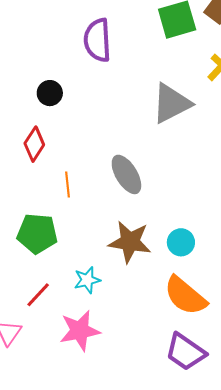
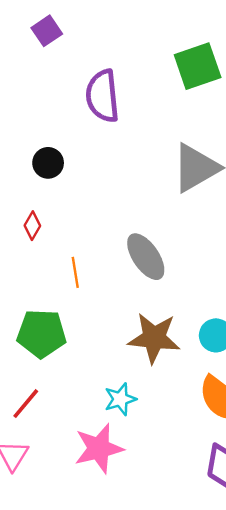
red diamond: (34, 144) -> (32, 226), size x0.7
cyan star: (87, 280) -> (120, 399), moved
red line: (38, 295) -> (26, 404), moved

